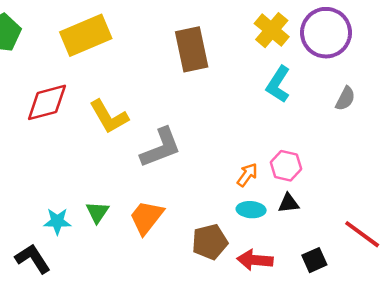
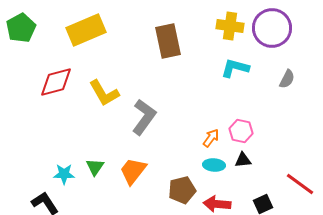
yellow cross: (272, 30) -> (230, 26), turned -32
cyan L-shape: (278, 84) -> (235, 68), turned 72
gray L-shape: (161, 148) -> (144, 117), turned -33

